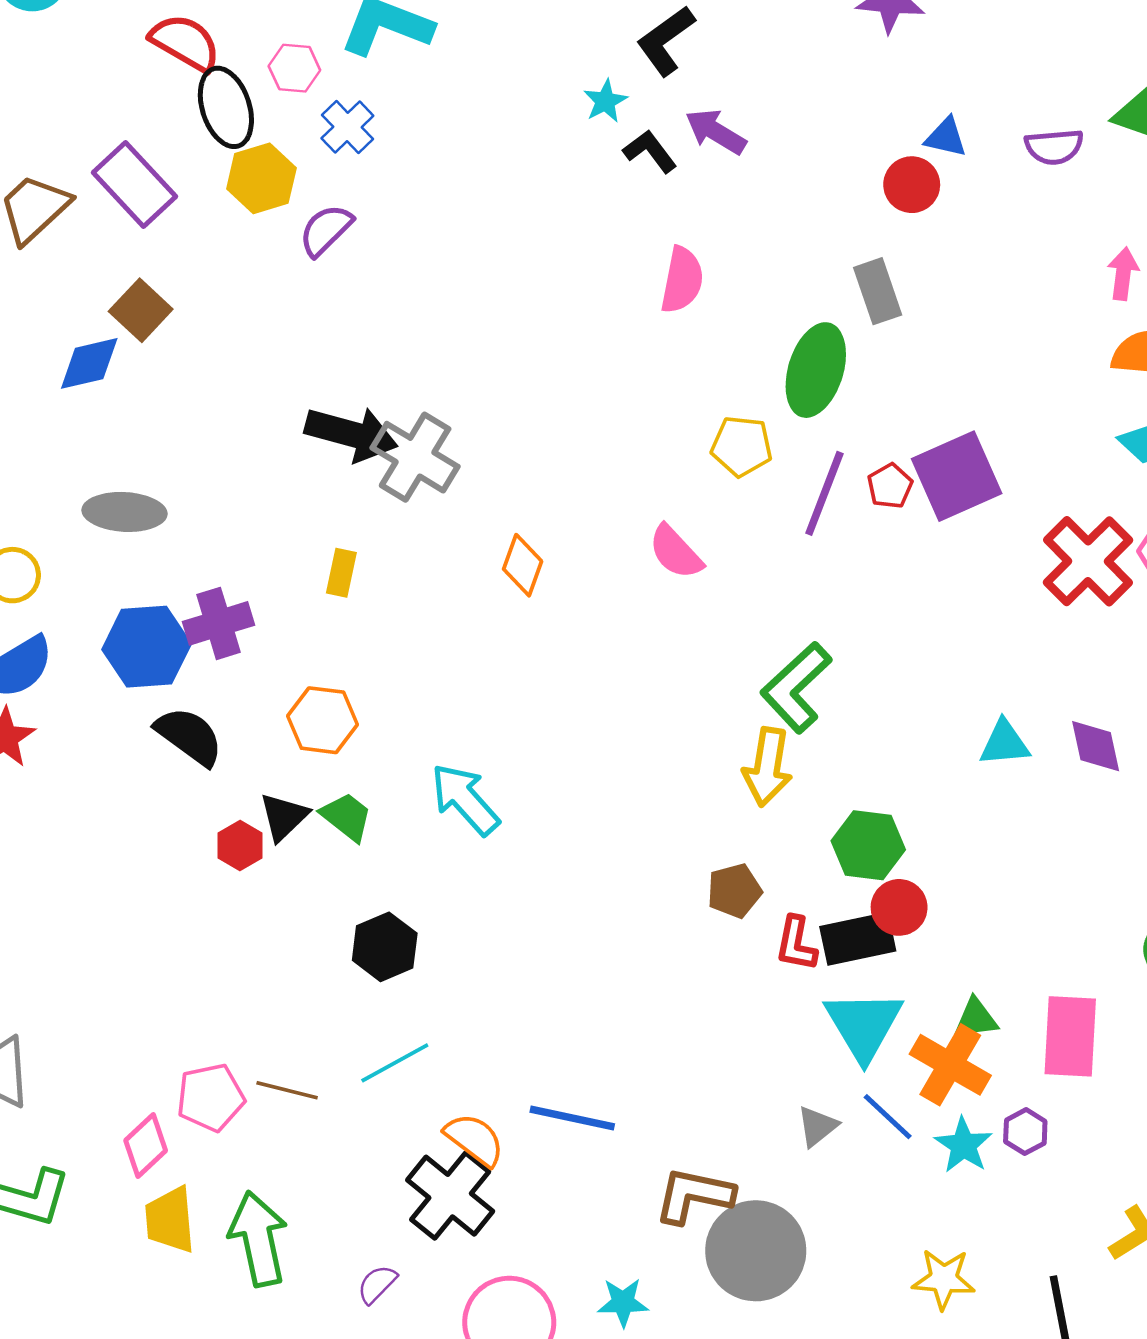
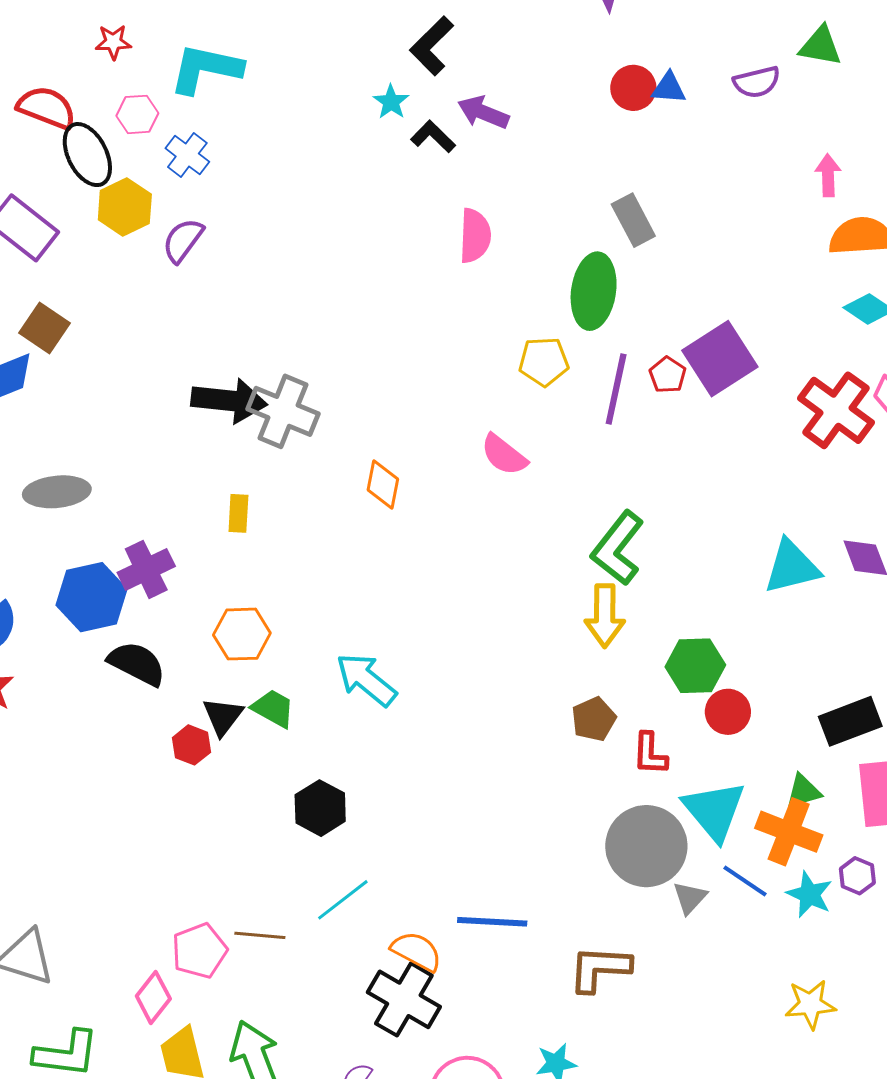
red circle: (912, 185) -> (633, 88), moved
cyan triangle: (1004, 743) -> (792, 567), size x1.4
black rectangle: (858, 939) -> (850, 721), moved
gray circle: (756, 1251) -> (646, 846), moved

